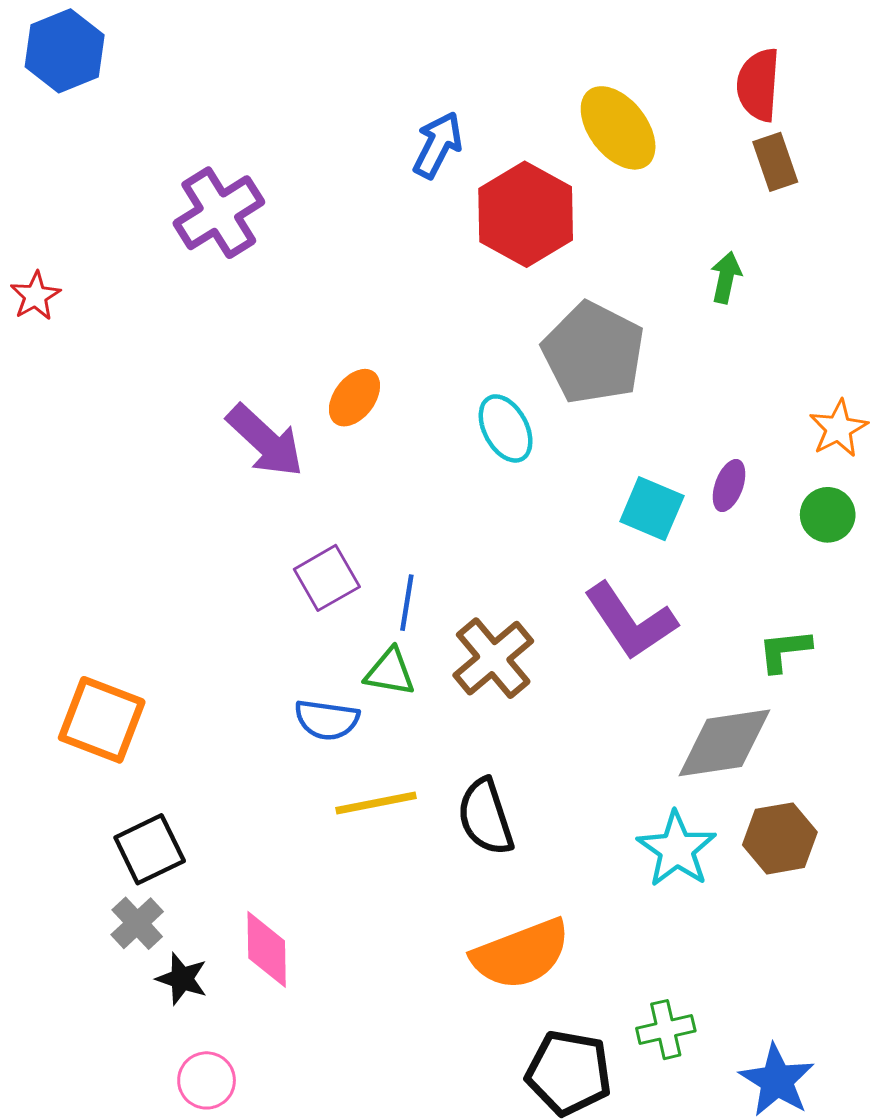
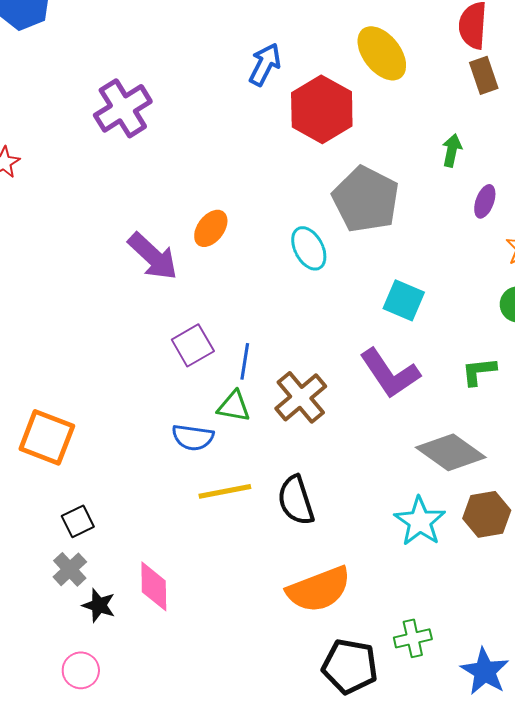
purple ellipse: (729, 486) -> (485, 201), moved
green L-shape: (785, 650) -> (479, 371), moved
gray diamond: (724, 743) -> (451, 452), turned 44
black square: (150, 849) -> (78, 521), size x0.7
pink circle: (207, 1080) -> (81, 670), moved

